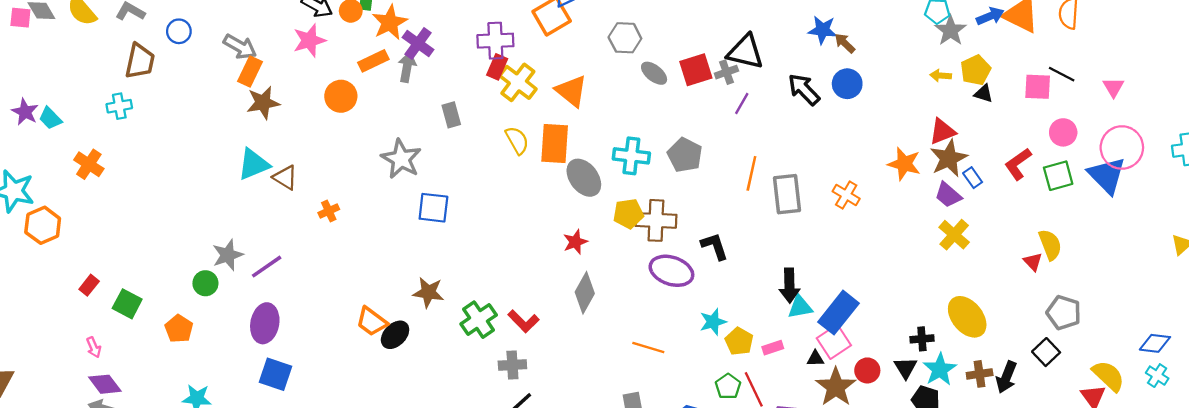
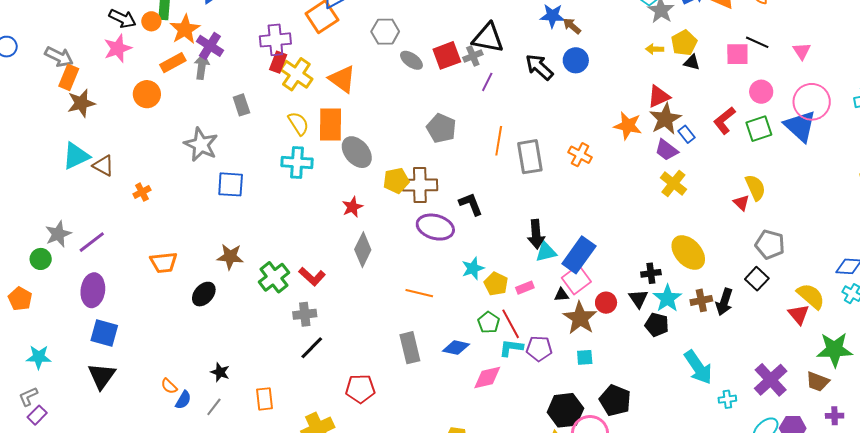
cyan cross: (631, 156) -> (297, 162), moved
orange trapezoid: (372, 321) -> (164, 263), moved, turned -40

